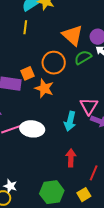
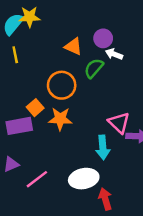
orange triangle: (73, 35) -> (73, 46), size x0.7
white ellipse: (32, 129) -> (84, 179), moved
red arrow: (71, 158) -> (105, 199), moved

